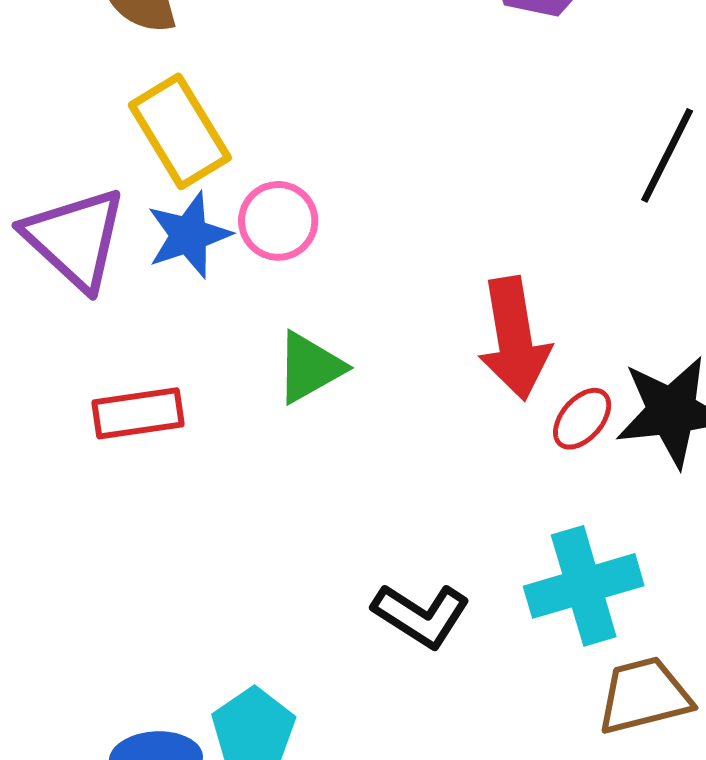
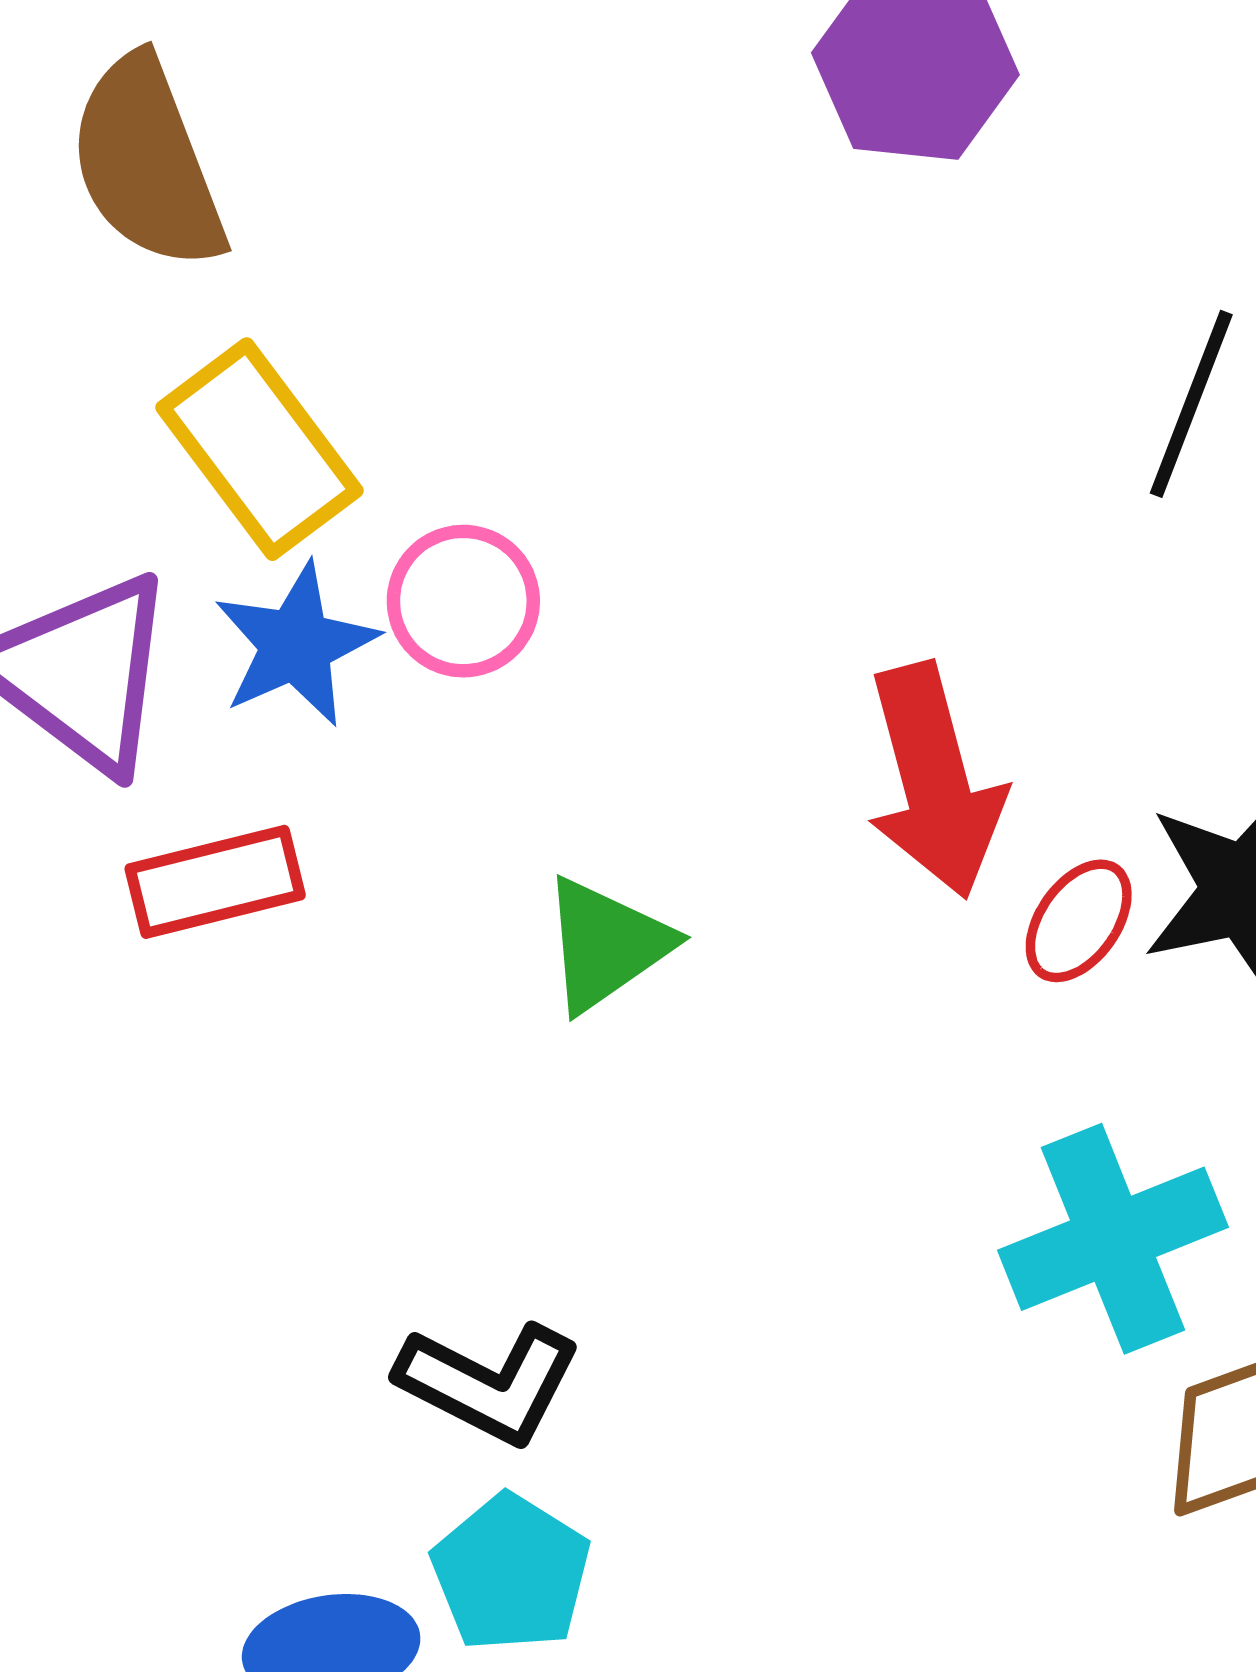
green triangle: (310, 367) -> (606, 945), moved
red rectangle: (138, 413) -> (215, 882), moved
black L-shape: (421, 615) -> (489, 1383), moved

